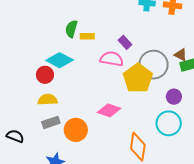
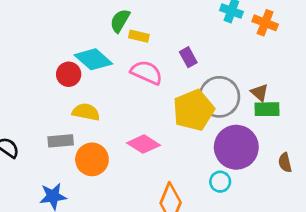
pink semicircle: (112, 59) -> (147, 72), moved
purple circle: (174, 97) -> (236, 147), size x2.0
yellow semicircle: (48, 100) -> (86, 112), moved
cyan circle: (169, 123) -> (220, 182), size x0.6

